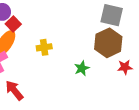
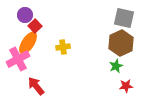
red star: (125, 67) -> (126, 86), moved
green star: (82, 68) -> (116, 66), moved

